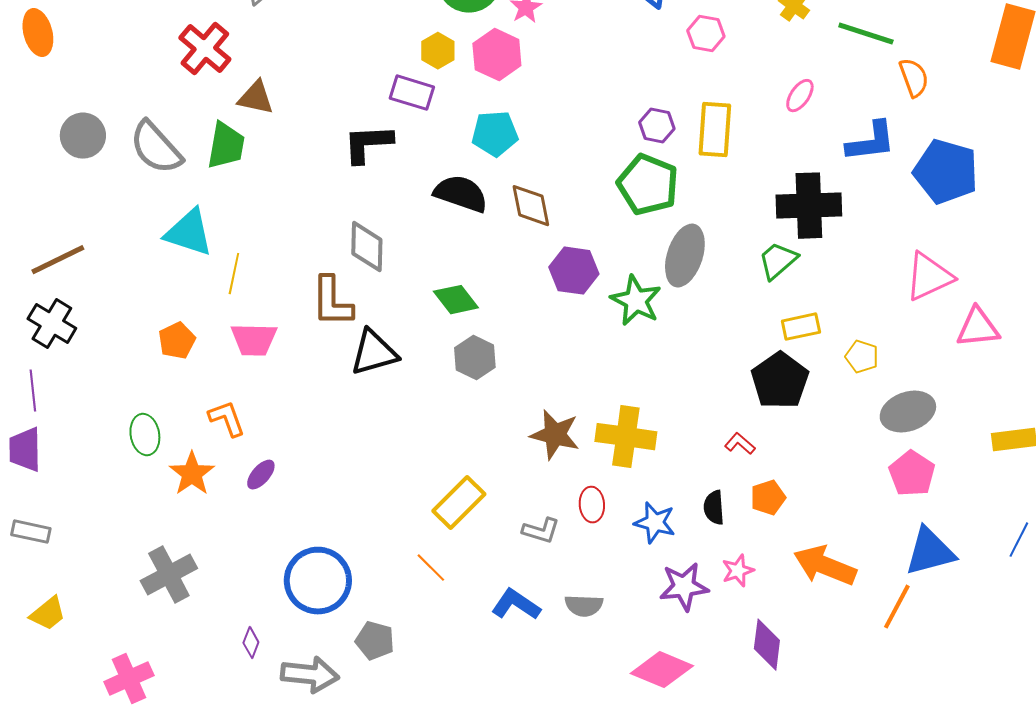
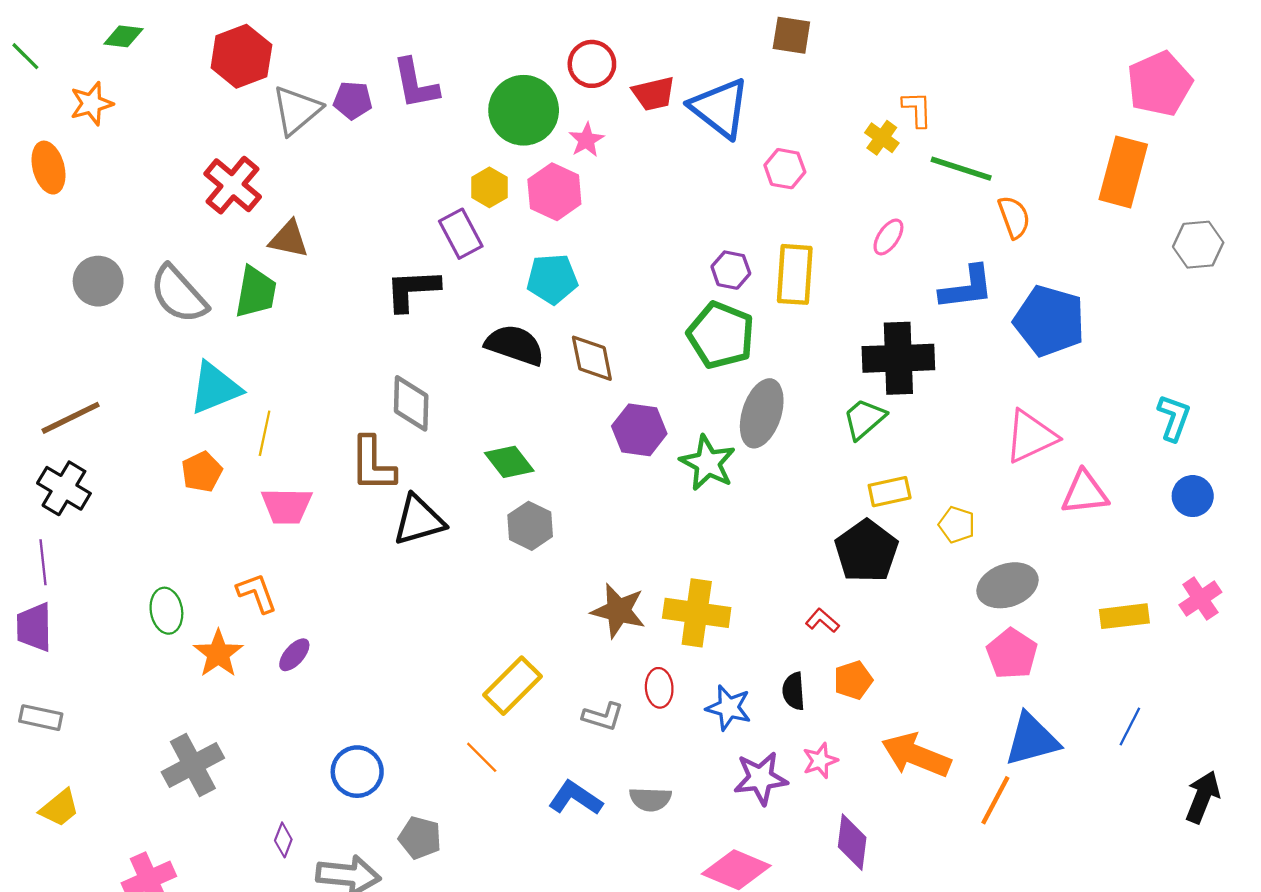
purple rectangle: (412, 93) -> (461, 234), turned 45
cyan triangle: (189, 233) -> (215, 388), turned -40
orange pentagon: (177, 341) -> (202, 472), moved
blue circle: (318, 581) -> (357, 772), size x0.7

